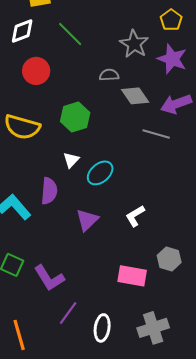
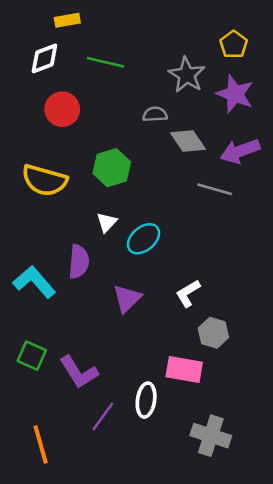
green line: (70, 34) -> (105, 62), turned -32
gray hexagon: (169, 259) -> (213, 333), moved
white ellipse: (102, 328) -> (146, 400), moved
gray cross: (153, 328) -> (211, 436), turned 36

